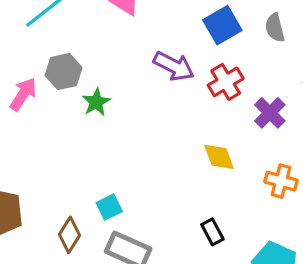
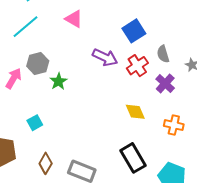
gray semicircle: (275, 28) -> (163, 54), moved
cyan square: (109, 207) -> (35, 123), moved
black rectangle: (212, 232) -> (133, 158), size x1.8

